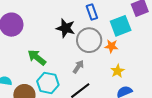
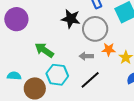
orange star: (111, 46) -> (109, 49), moved
gray arrow: (78, 67) -> (86, 56), turned -120

